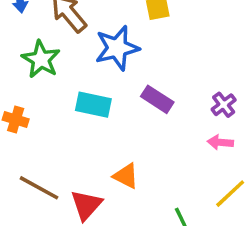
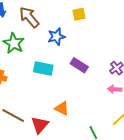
blue star: (117, 48) -> (56, 37), size x0.7

